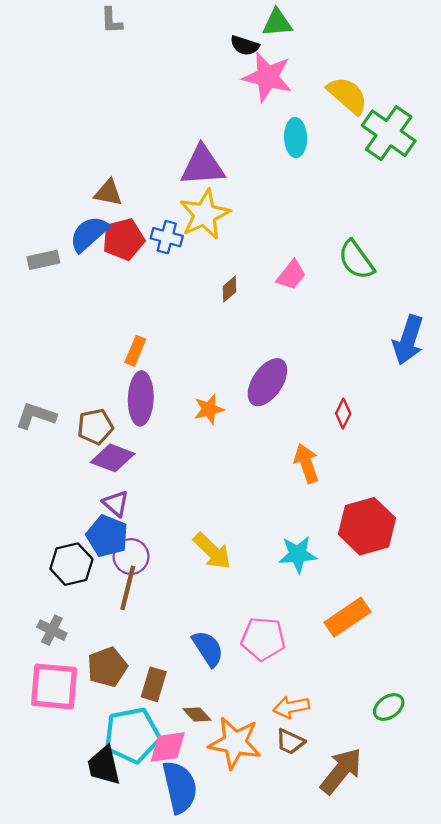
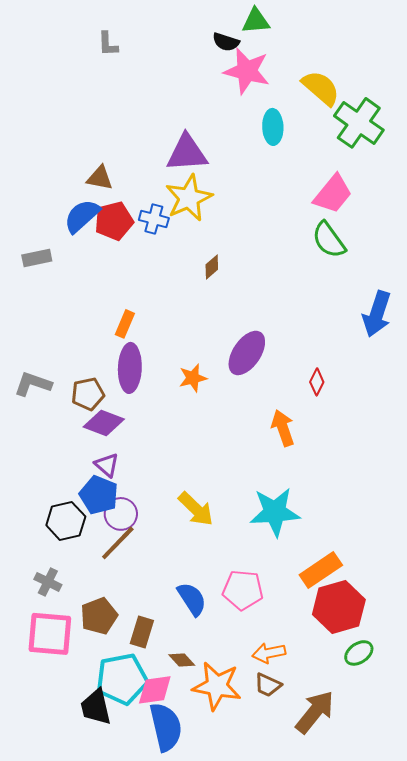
gray L-shape: (112, 21) -> (108, 44), moved
gray rectangle: (43, 260) -> (37, 258), moved
pink trapezoid: (291, 275) -> (333, 194), moved, size x1.4
red hexagon: (367, 526) -> (339, 607), moved
cyan star: (298, 554) -> (275, 512), size x1.4
brown line: (128, 588) -> (118, 543), turned 30

